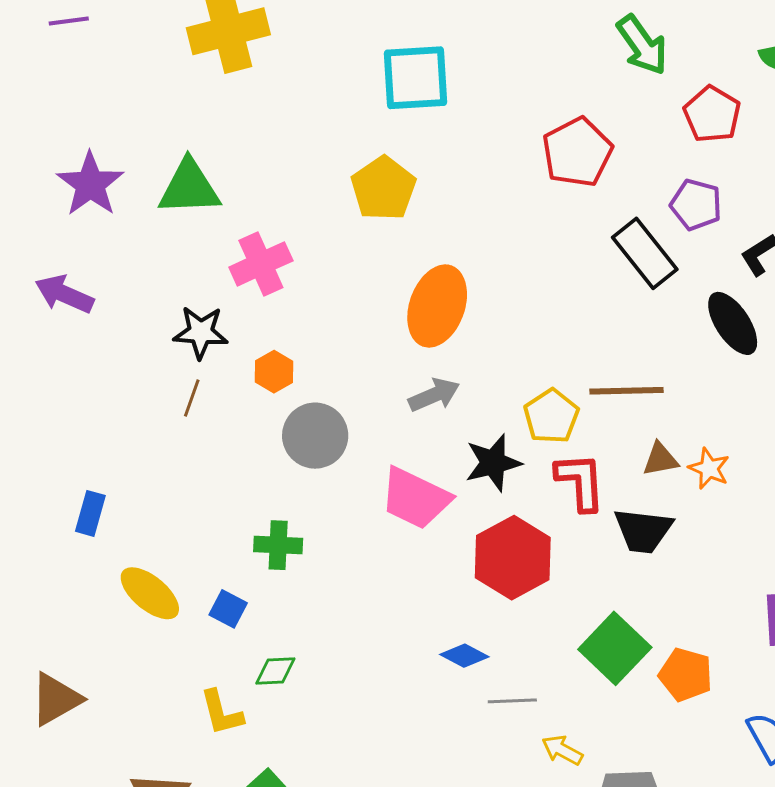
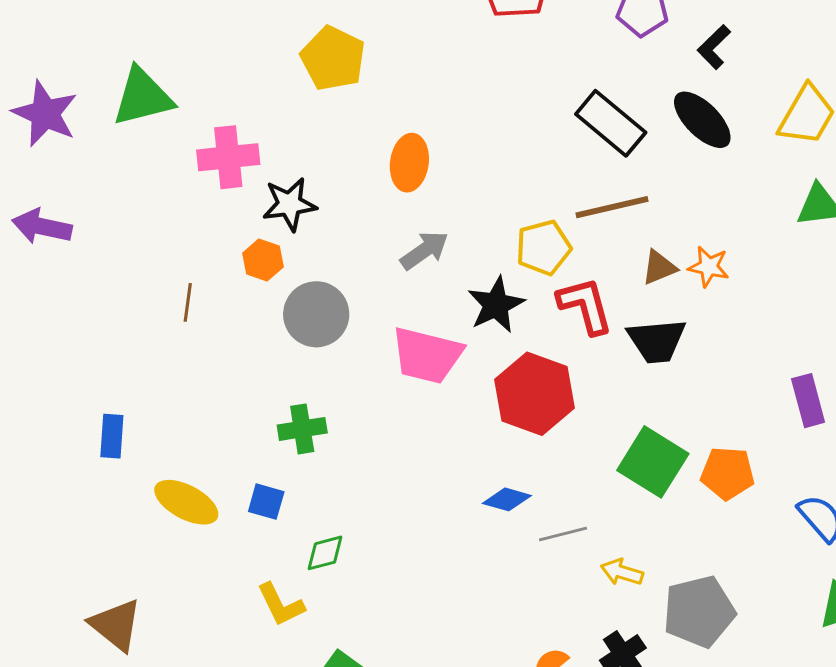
black rectangle: (645, 253) -> (611, 123), moved
pink cross: (261, 264) -> (228, 157), turned 30
orange ellipse: (437, 306) -> (409, 163), size x0.7
black star: (201, 332) -> (289, 204), moved
yellow pentagon: (551, 416) -> (543, 247), turned 30
brown triangle: (56, 699) -> (116, 625), turned -40

